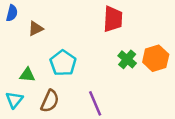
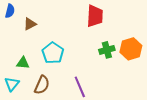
green cross: (127, 59) -> (107, 50), turned 35

